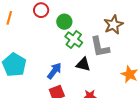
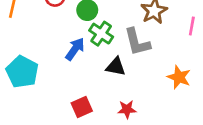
blue arrow: (54, 71) -> (75, 49), moved

